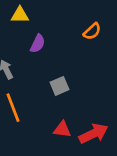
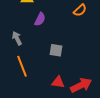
gray square: (59, 86) -> (56, 50), turned 32

